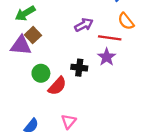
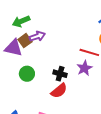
purple arrow: (84, 25) -> (37, 36), moved
red semicircle: (57, 86) -> (59, 91), moved

